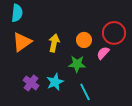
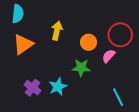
yellow arrow: (54, 43) -> (57, 31), moved
cyan line: (85, 92) -> (118, 97), moved

